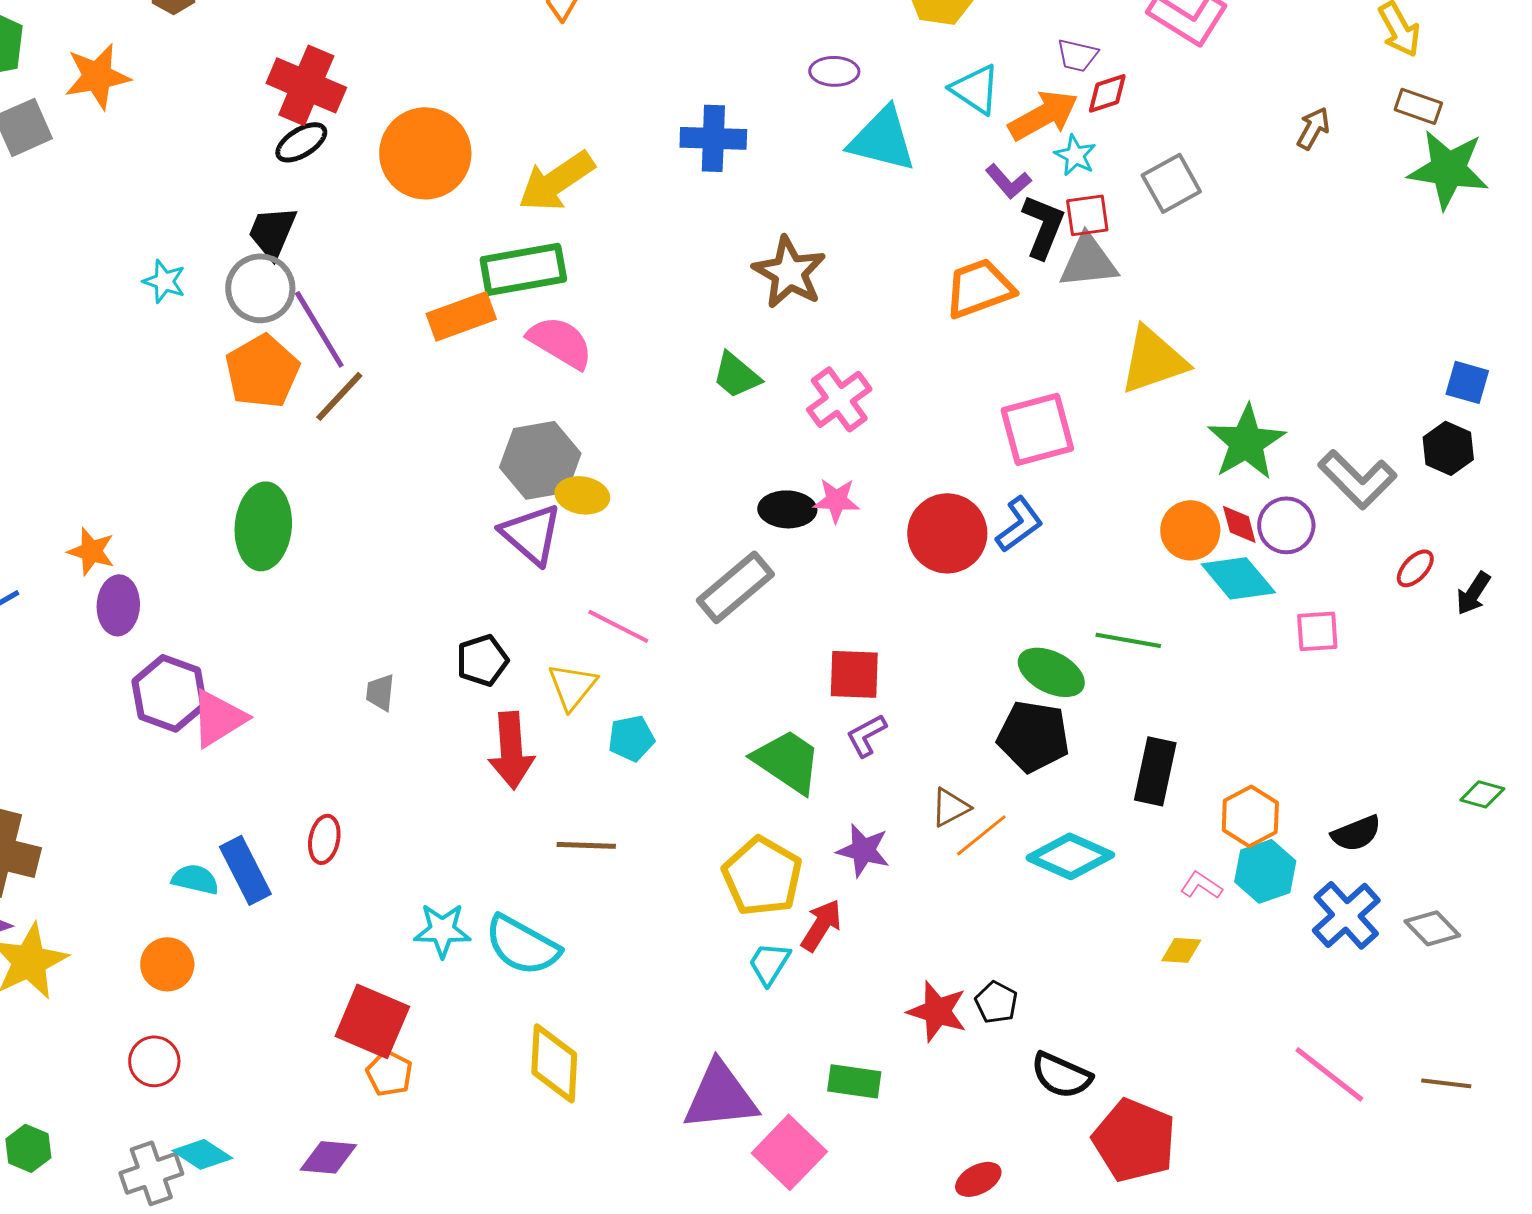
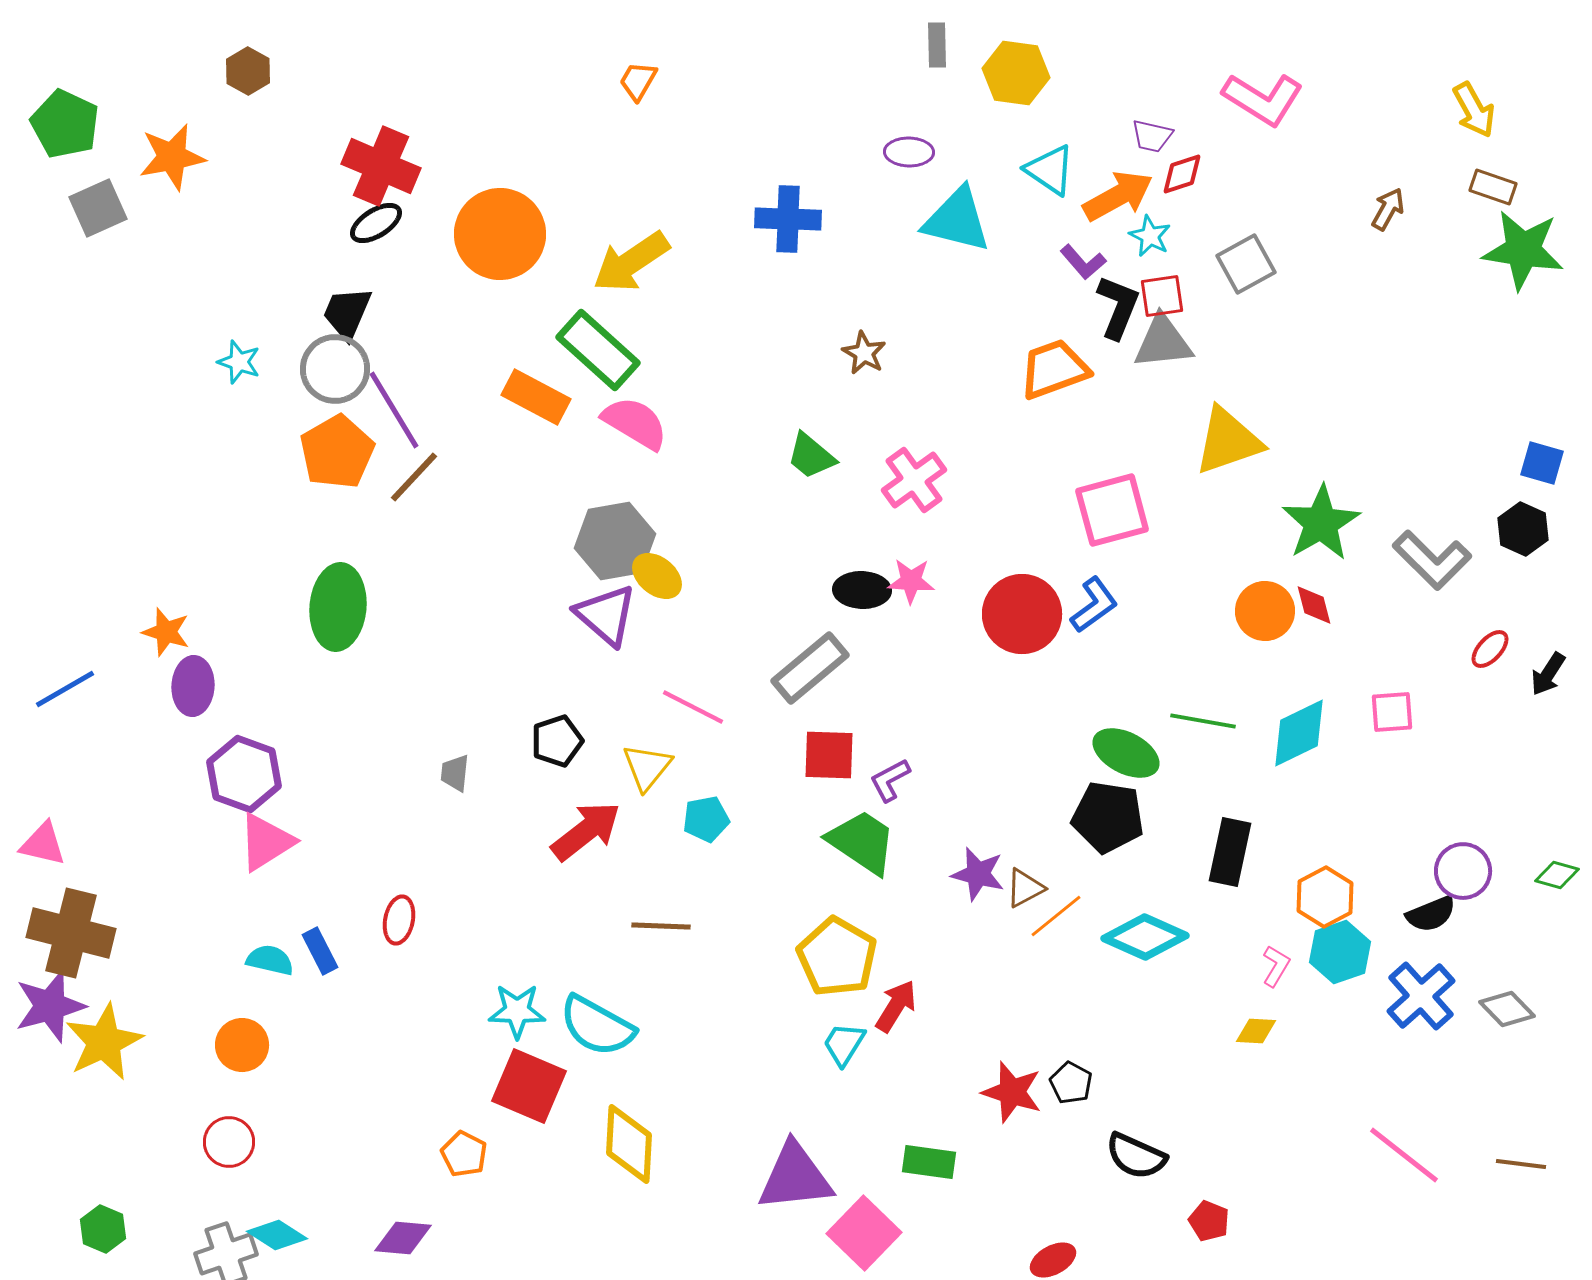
green rectangle: (523, 269) -> (598, 350), turned 52
brown star: (789, 272) -> (864, 353), size x0.6
orange rectangle: (461, 316) -> (536, 397), turned 48
yellow ellipse: (582, 495) -> (657, 576), turned 30
purple circle: (1286, 525) -> (1463, 871), moved
cyan diamond: (1238, 578) -> (1299, 733), moved, turned -76
red square: (854, 674) -> (829, 755), moved
pink triangle: (218, 718) -> (266, 842), moved
purple L-shape: (866, 735) -> (890, 780), moved
red arrow: (511, 750) -> (586, 831), turned -124
purple star: (863, 850) -> (978, 874), moved
blue rectangle: (245, 870) -> (320, 951), size x0.7
pink L-shape: (1201, 885) -> (1276, 966), turned 87
red square: (372, 1021) -> (529, 1086), moved
red pentagon: (1134, 1140) -> (1209, 1221), size x0.5

